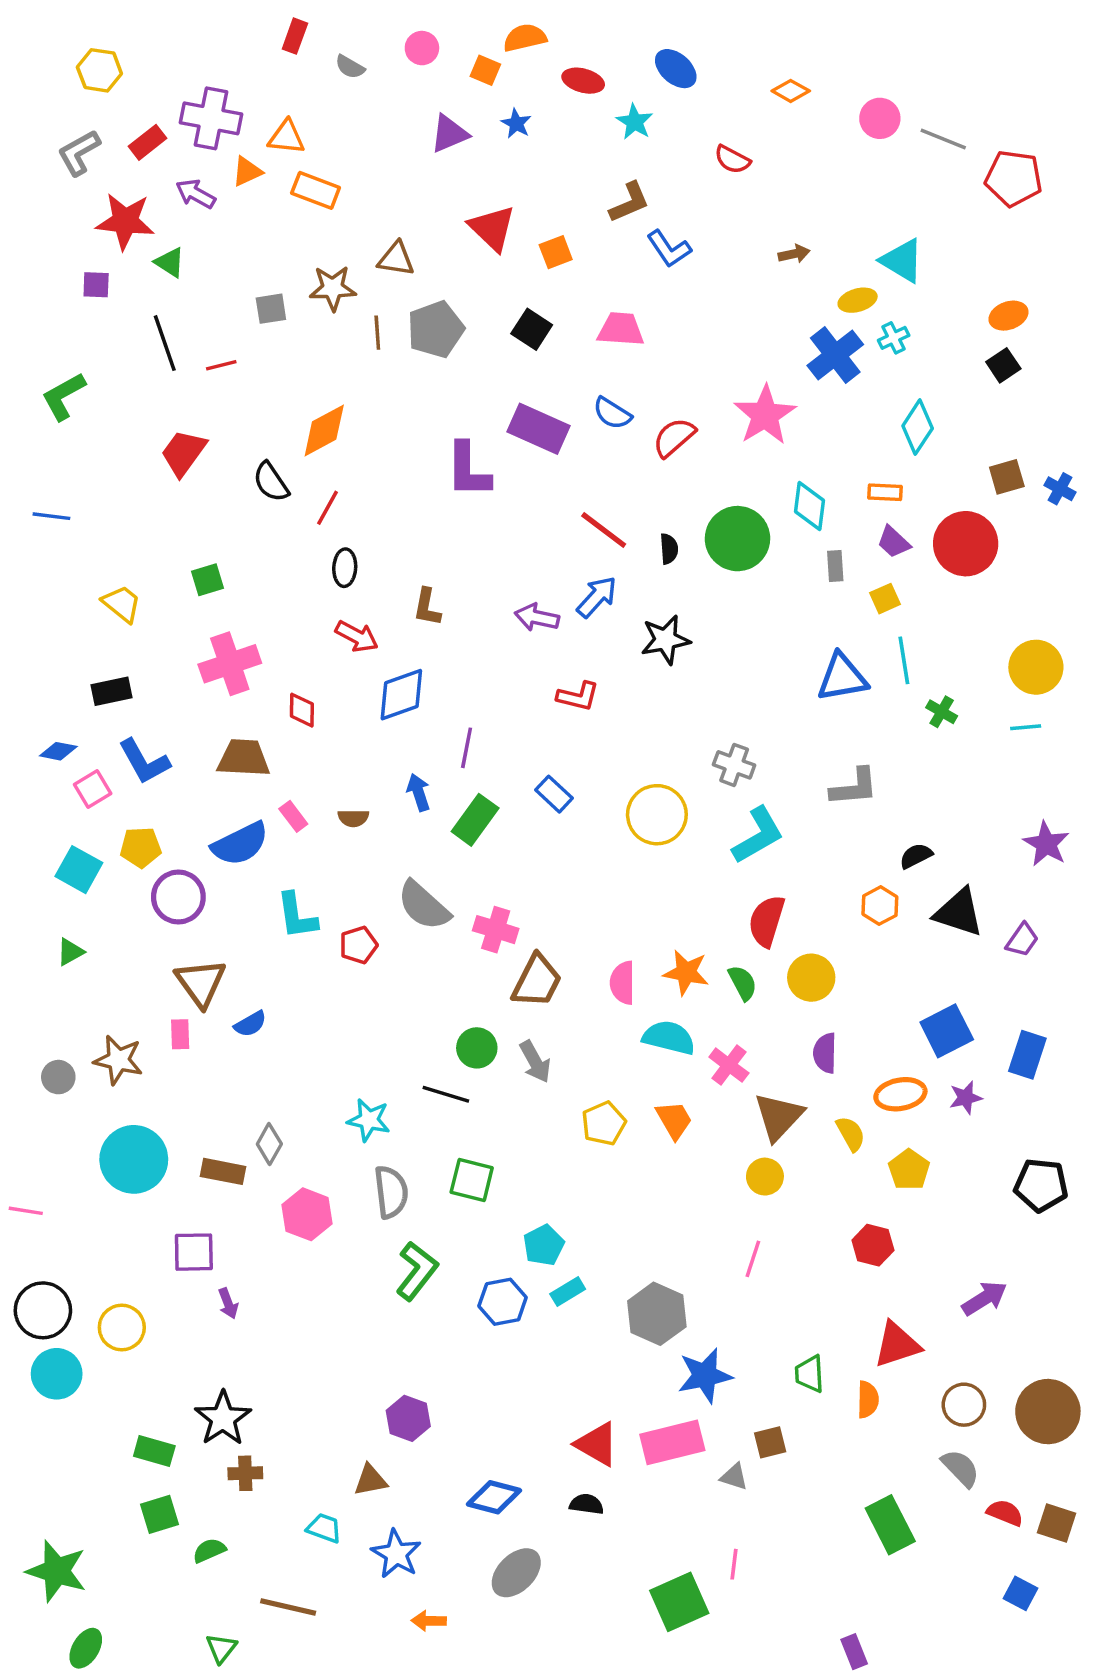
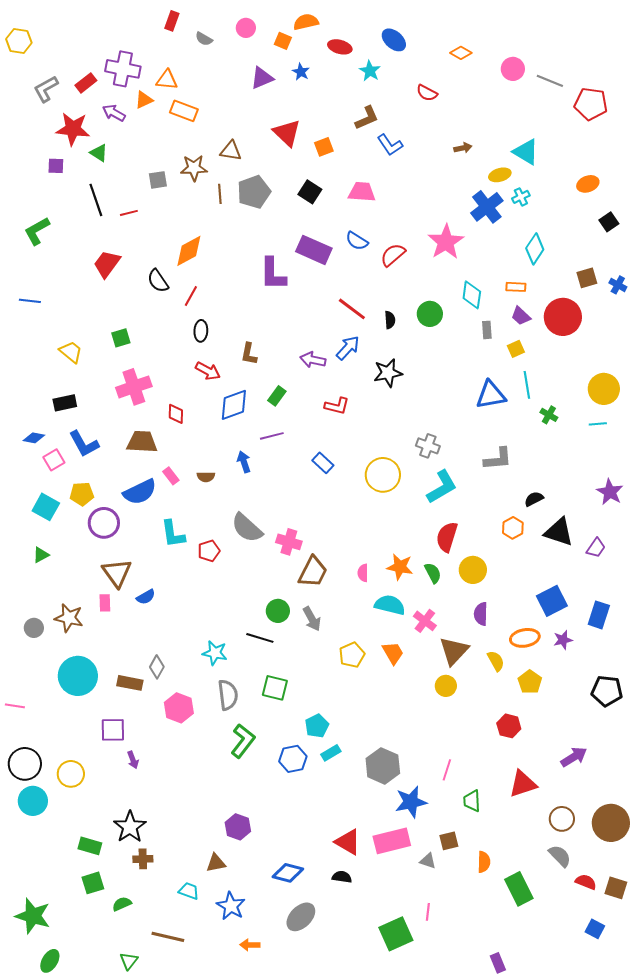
yellow hexagon: (99, 70) -> (19, 41), moved
black square: (1003, 365) -> (609, 222), moved
green circle: (737, 539) -> (430, 314), size x0.7
purple line: (467, 748) -> (272, 436), turned 65
green rectangle: (475, 820) -> (277, 396), moved, size x0.7
pink semicircle: (623, 983) -> (363, 573), size x0.7
pink line: (753, 1259) -> (447, 770), moved
orange semicircle: (868, 1400) -> (484, 862), moved

